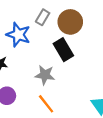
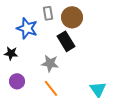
gray rectangle: (43, 17) -> (48, 13), turned -40

